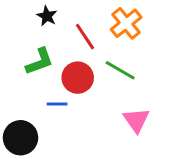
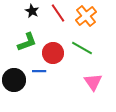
red line: (85, 37) -> (58, 13), moved
black circle: (20, 138) -> (14, 80), moved

